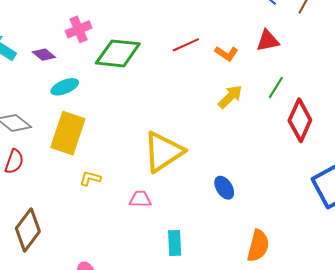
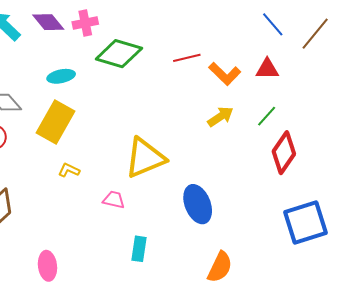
orange L-shape: (226, 53) -> (225, 74), size x1.4
purple diamond: (44, 55) -> (48, 22), moved, size x1.4
blue ellipse: (224, 188) -> (198, 204), size x1.6

